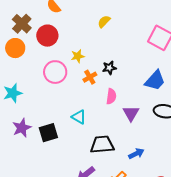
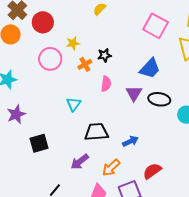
purple triangle: (131, 113) -> (134, 93), moved
cyan triangle: (79, 117) -> (74, 104), turned 35
black square: (48, 133) -> (39, 143), moved

